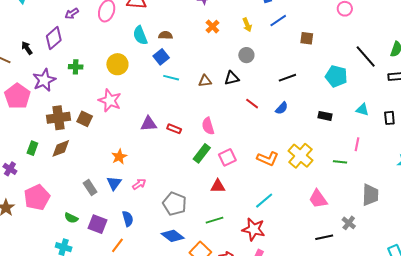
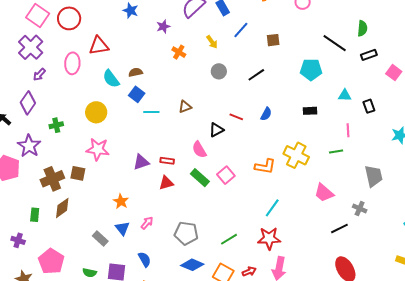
black triangle: (232, 78) -> (216, 130), moved
black line: (287, 78) -> (256, 75), moved
black rectangle: (389, 118) -> (369, 106), moved
green rectangle: (202, 153) -> (200, 178), turned -72
red triangle: (218, 186) -> (166, 183), moved

